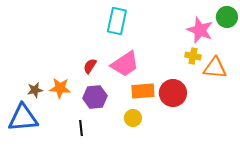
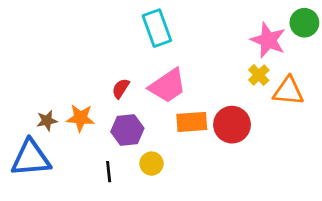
cyan rectangle: (117, 21) -> (157, 28), turned -32
yellow cross: (193, 56) -> (259, 75), turned 35
yellow circle: (133, 118) -> (152, 164), moved

